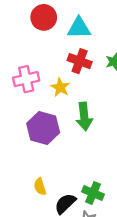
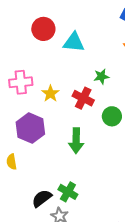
red cross: (80, 61) -> (83, 98), moved
green arrow: (84, 116) -> (76, 141), moved
yellow semicircle: (40, 187) -> (12, 162), moved

